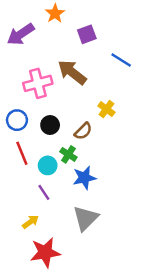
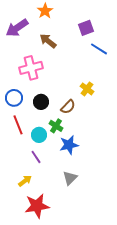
purple square: (87, 34) -> (86, 28), moved
brown arrow: (72, 72) -> (48, 41), moved, size x0.7
gray triangle: (86, 218) -> (70, 178), size x0.7

